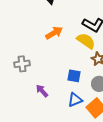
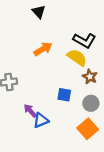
blue triangle: (75, 100) -> (41, 120), moved

